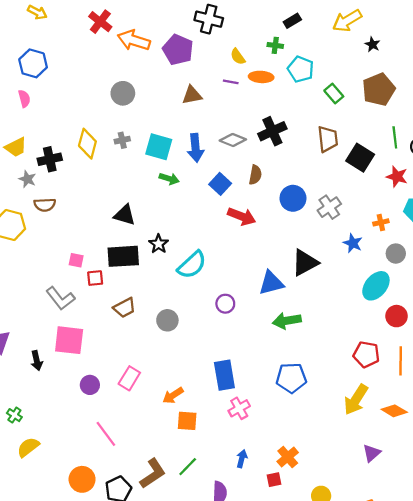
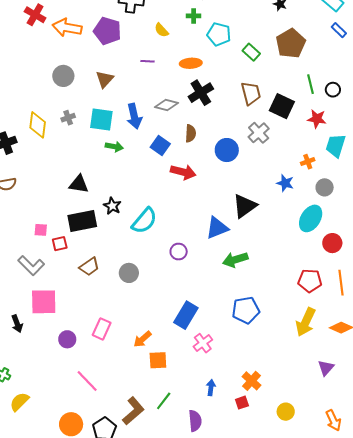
orange ellipse: (261, 77) -> (191, 63), moved
purple line: (231, 82) -> (148, 61), moved
brown triangle: (192, 95) -> (105, 79), moved, turned -30
gray cross: (329, 207) -> (259, 133), moved
blue rectangle: (224, 375) -> (186, 315), turned 48

